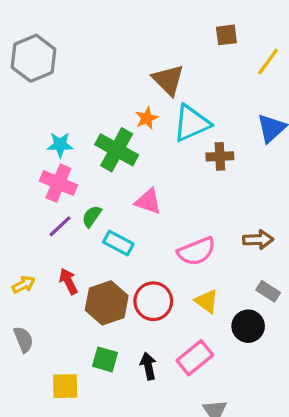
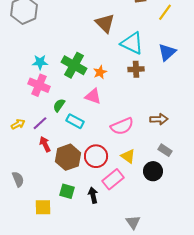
orange star: (147, 118) -> (100, 72), moved
cyan triangle: (192, 123) -> (132, 43), moved, turned 50
purple line: (60, 226) -> (40, 123), moved
yellow arrow: (23, 285) -> (18, 124), moved
pink rectangle: (195, 358) -> (113, 179), moved

